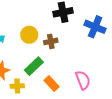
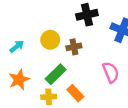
pink semicircle: (83, 80) -> (111, 72), moved
yellow cross: (17, 86) -> (49, 97), moved

